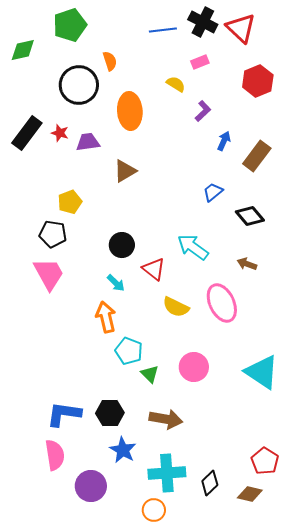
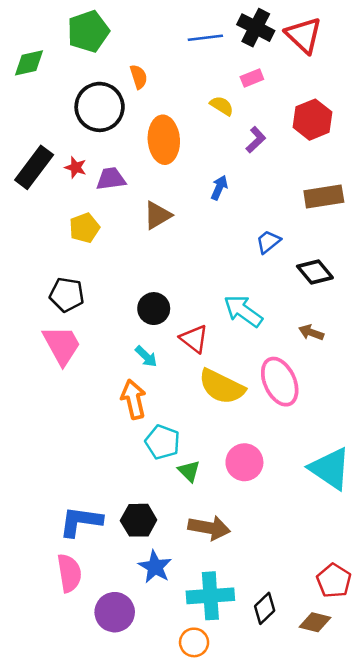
red hexagon: (258, 81) -> (312, 120), moved
blue arrow: (224, 141) -> (219, 188), moved
brown rectangle: (257, 156) -> (324, 196), turned 44
yellow pentagon: (70, 202) -> (84, 228), moved
yellow semicircle: (176, 307) -> (222, 387), size x1.4

